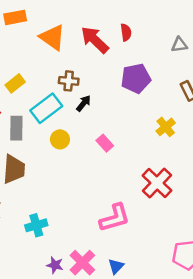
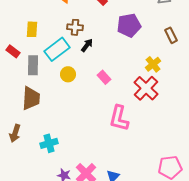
yellow rectangle: (15, 83) -> (32, 29), turned -49
red cross: (157, 183) -> (146, 88), moved
pink L-shape: (115, 218) -> (119, 118), moved, turned 120

